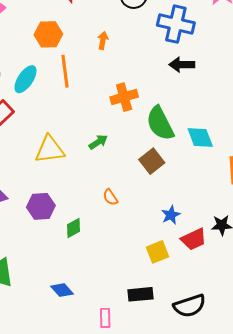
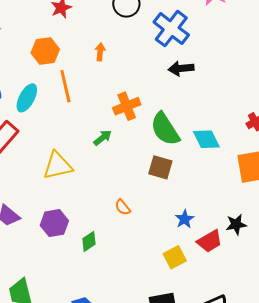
blue cross: (176, 24) -> (171, 29), turned 30
green arrow: (98, 142) -> (103, 138), moved
brown square: (152, 161) -> (160, 167), turned -30

